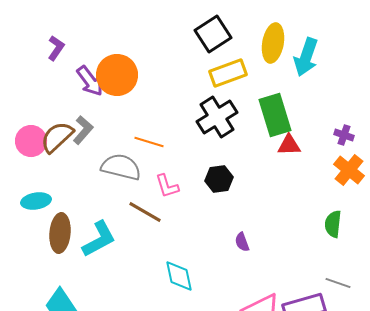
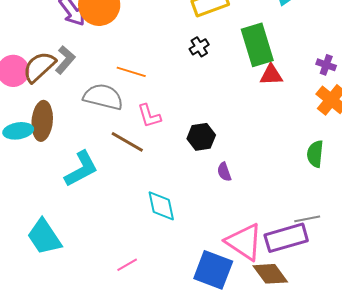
black cross: (217, 117) -> (199, 47), size x0.5
black hexagon: (219, 179) -> (201, 137), moved
brown ellipse: (60, 233) -> (42, 121), moved
gray line: (338, 283) -> (307, 219), moved, turned -30

